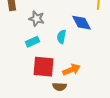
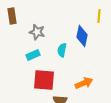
blue diamond: (82, 23) -> (82, 36), turned 40
orange arrow: (72, 70) -> (84, 83), moved

